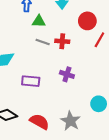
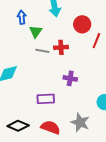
green triangle: (39, 21) -> (36, 32), turned -48
purple rectangle: (31, 81) -> (46, 99), moved

